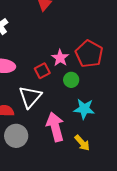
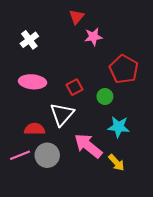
pink star: (60, 58) -> (93, 37), moved, turned 30
pink arrow: (55, 127) -> (88, 146), turned -36

